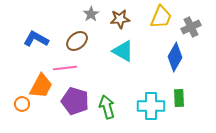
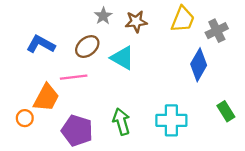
cyan triangle: (123, 51) -> (122, 58), moved
green rectangle: (179, 98) -> (226, 111), moved, turned -30
purple pentagon: (75, 101) -> (77, 131), moved

